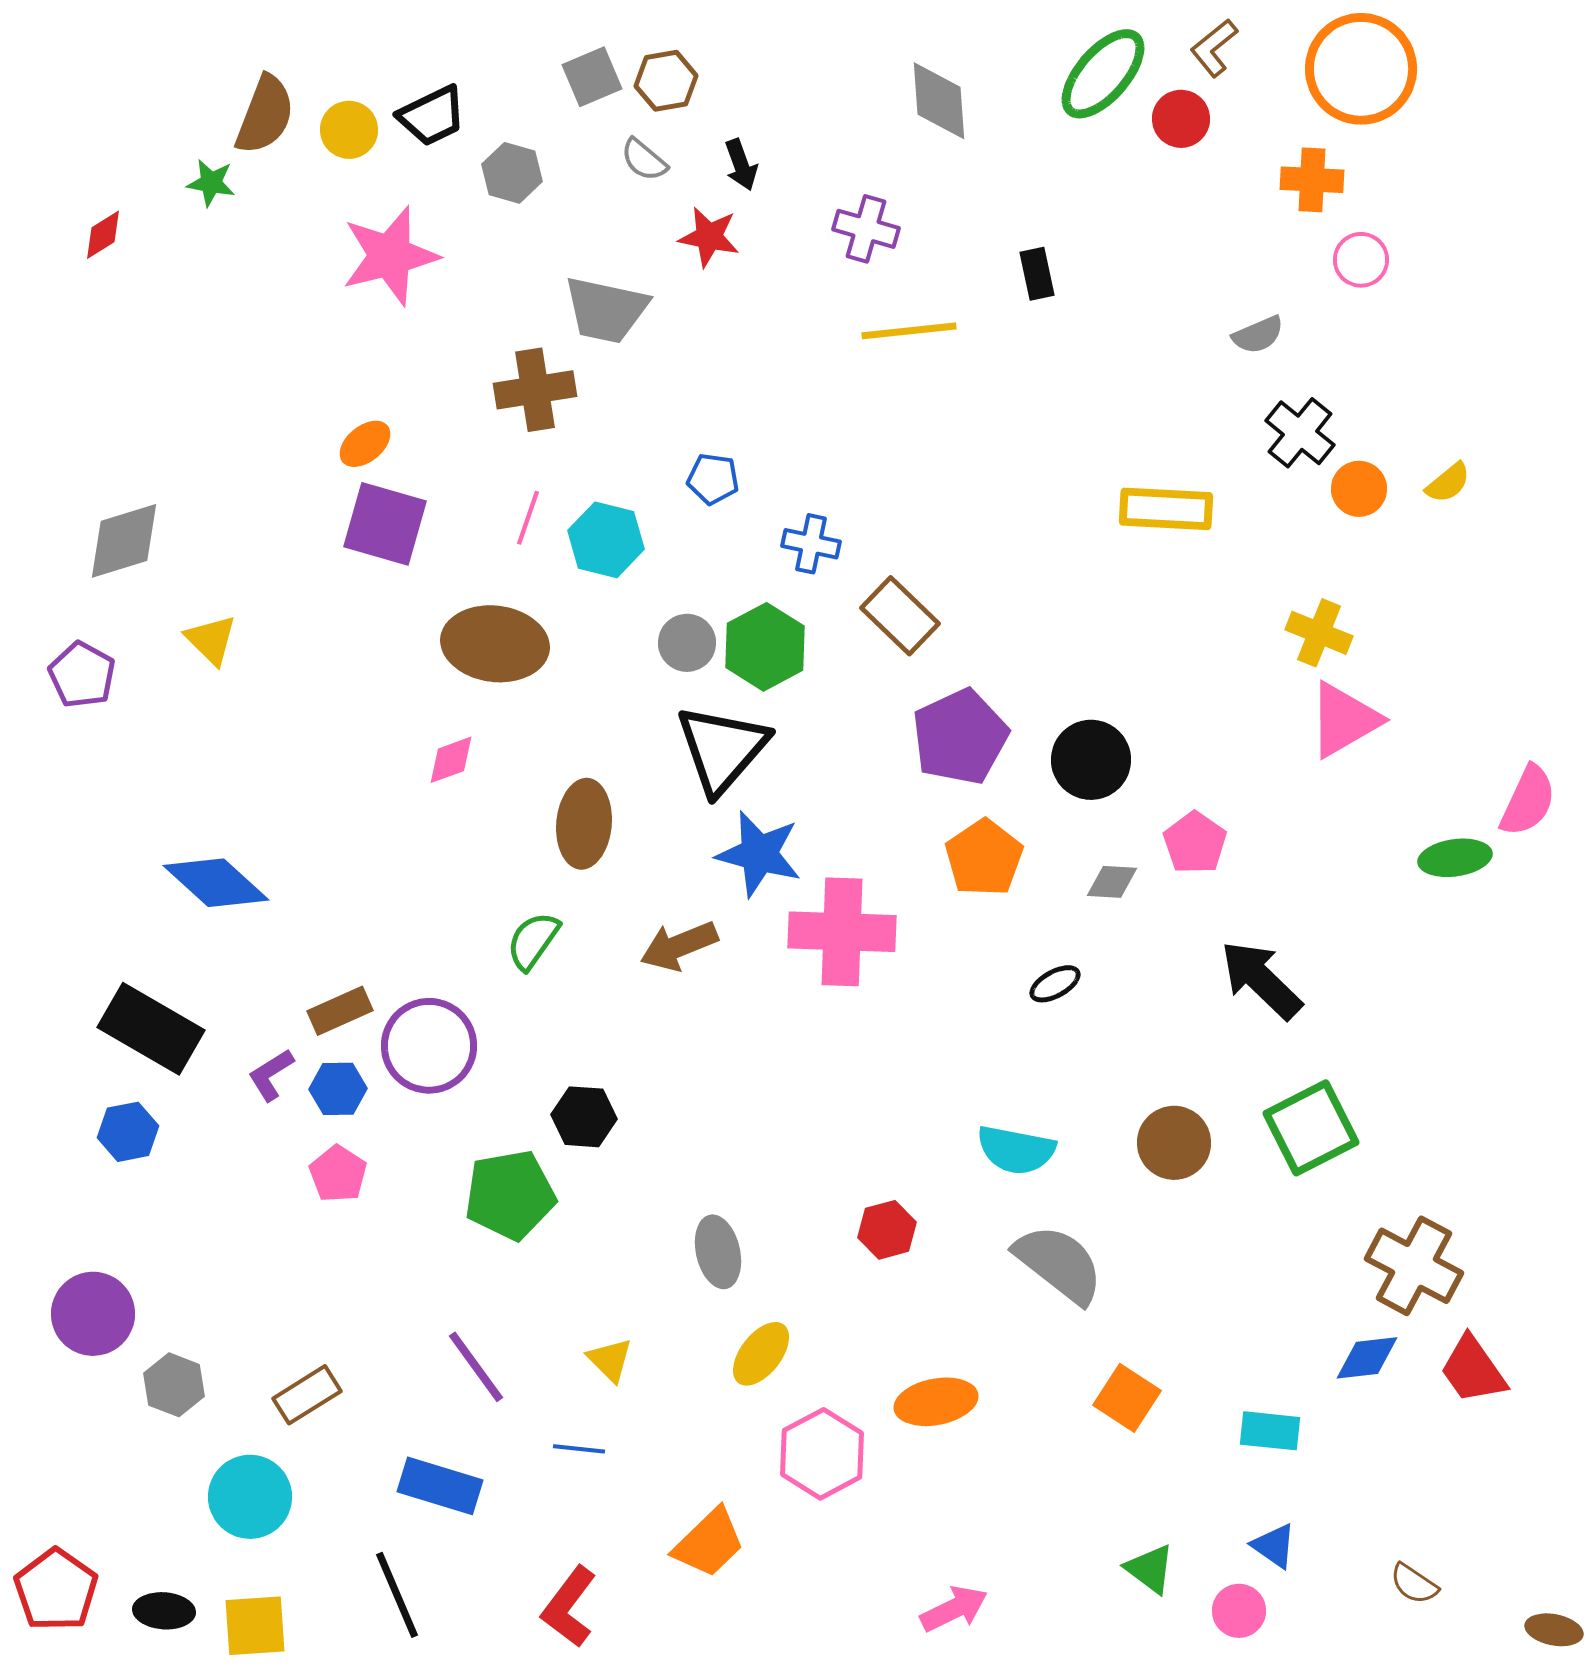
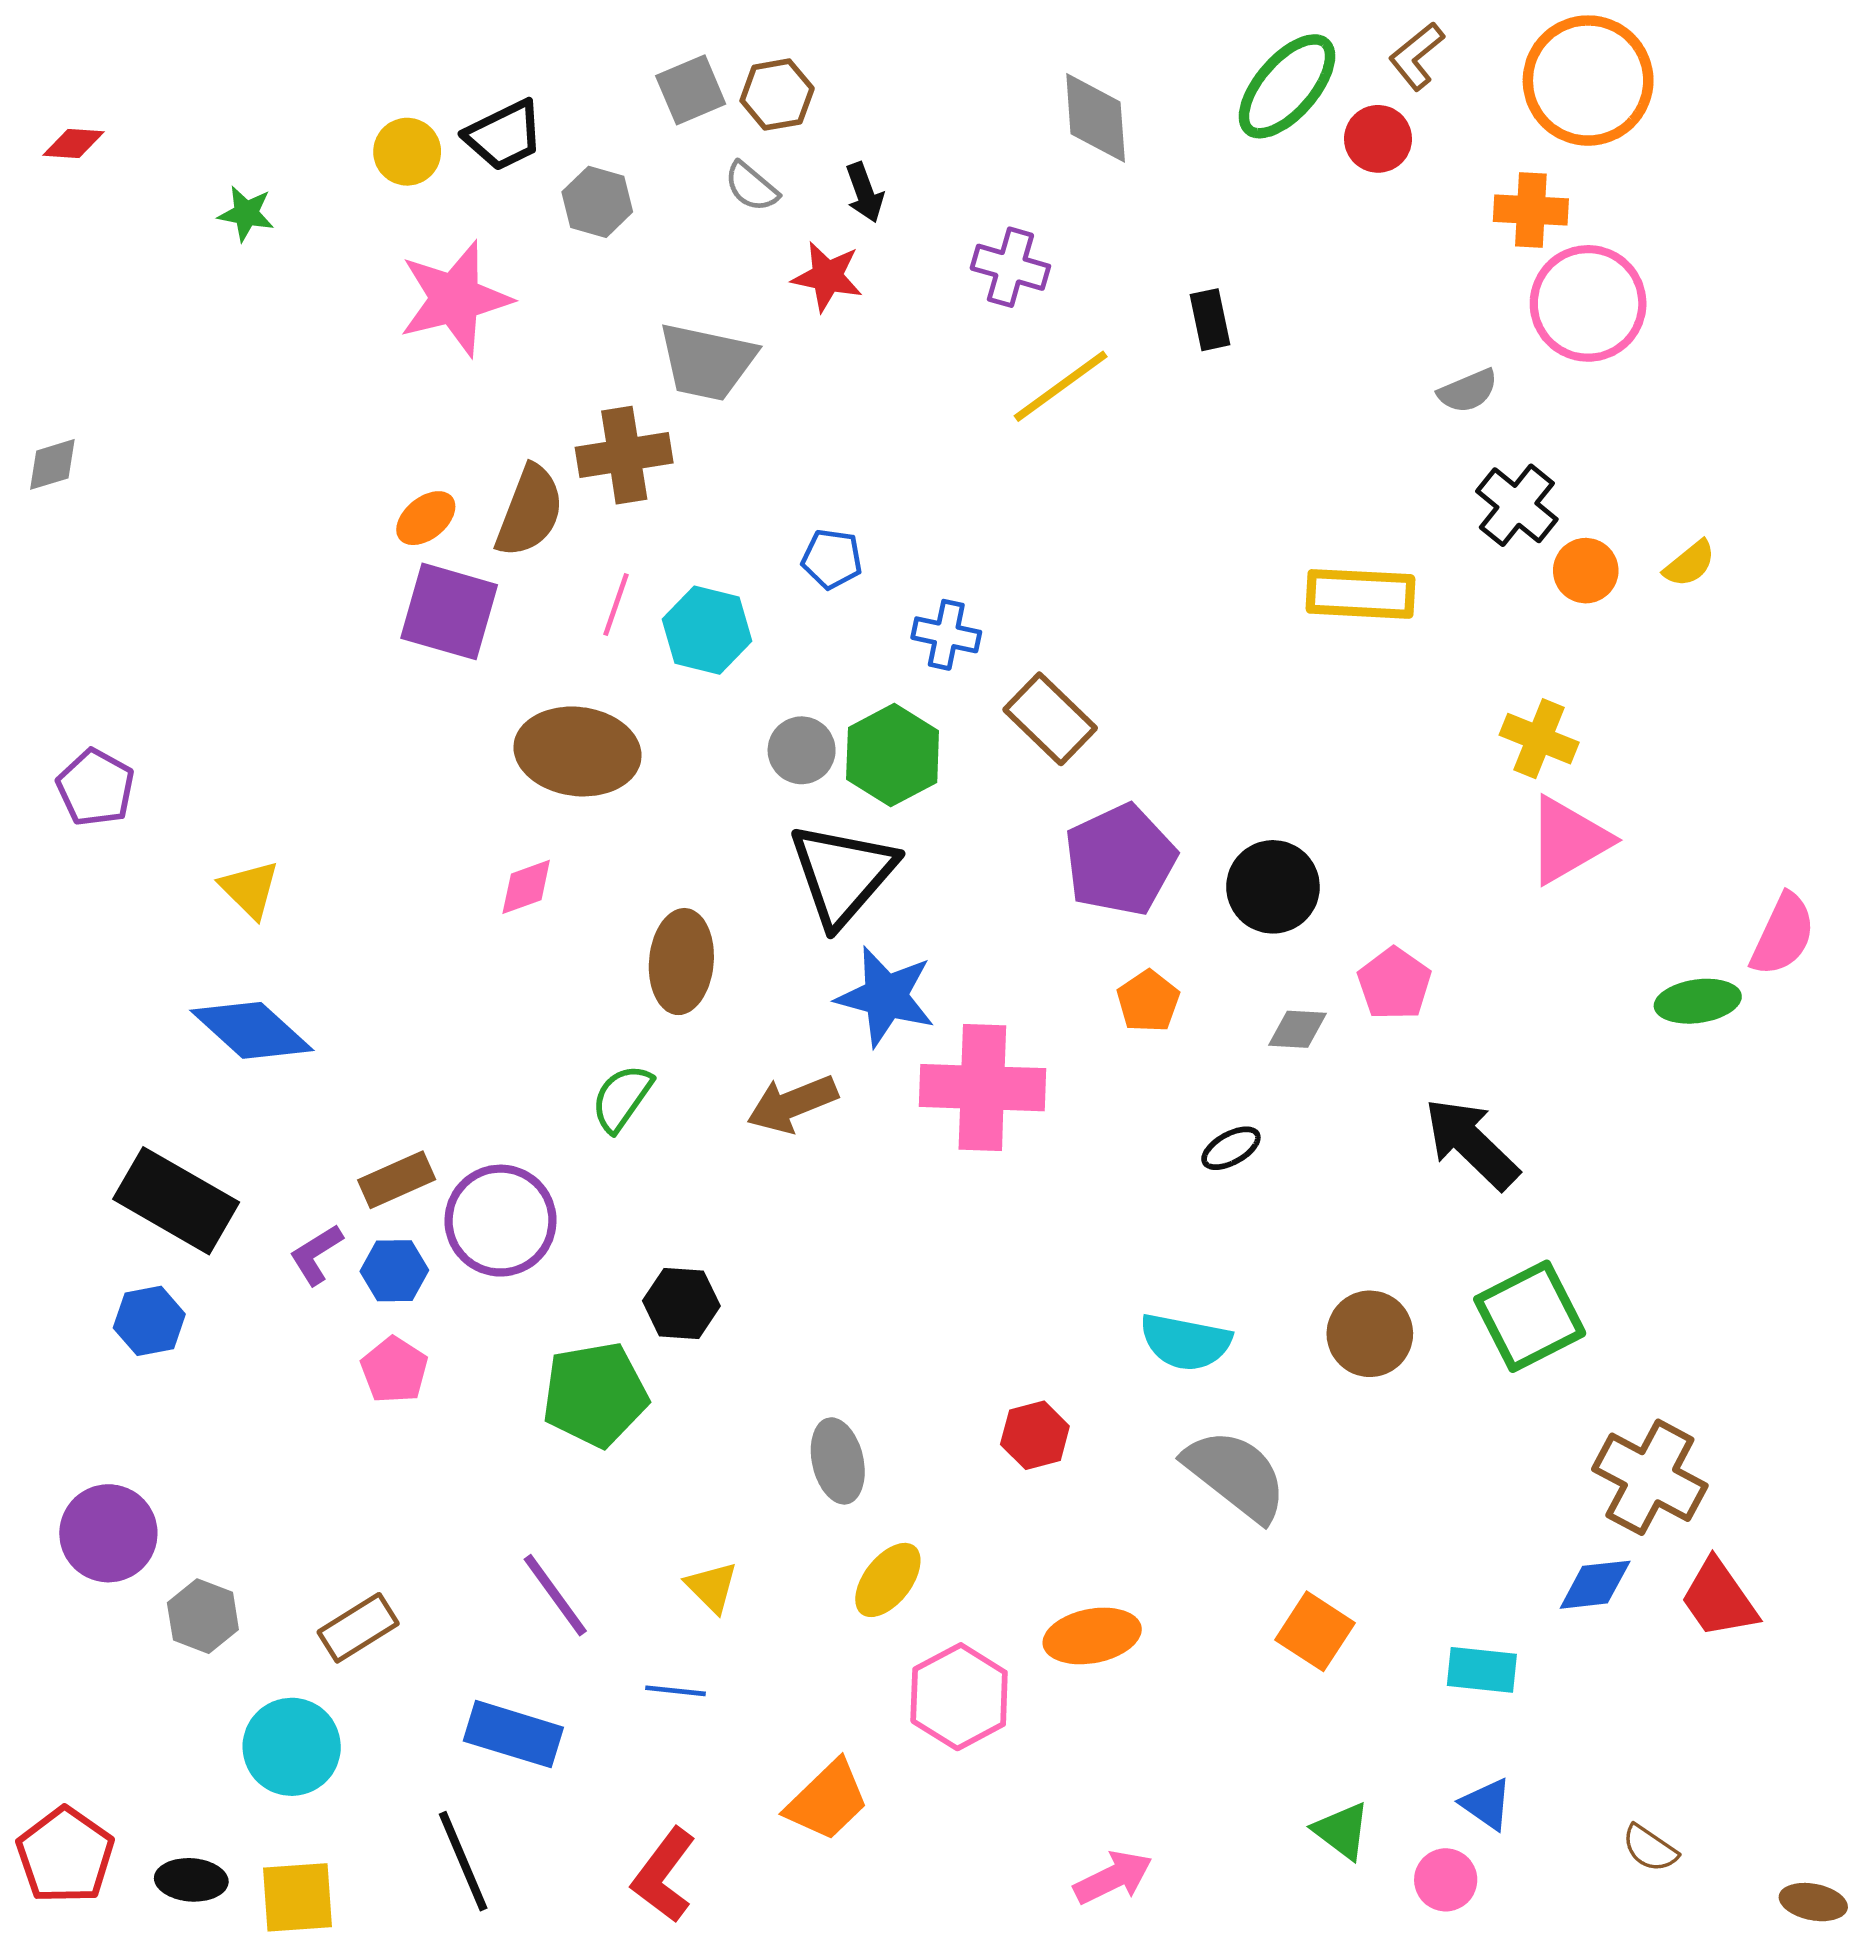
brown semicircle: (265, 115) -> (530, 511), moved
red diamond: (103, 235) -> (73, 144), moved, turned 36
pink circle: (1361, 260) -> (1588, 303), size x1.8
yellow line: (909, 331) -> (1061, 386), turned -30
gray diamond: (124, 541) -> (52, 464), moved, size x0.6
yellow triangle: (211, 640) -> (250, 889), moved
orange pentagon: (984, 858) -> (1148, 1001), size x0.7

